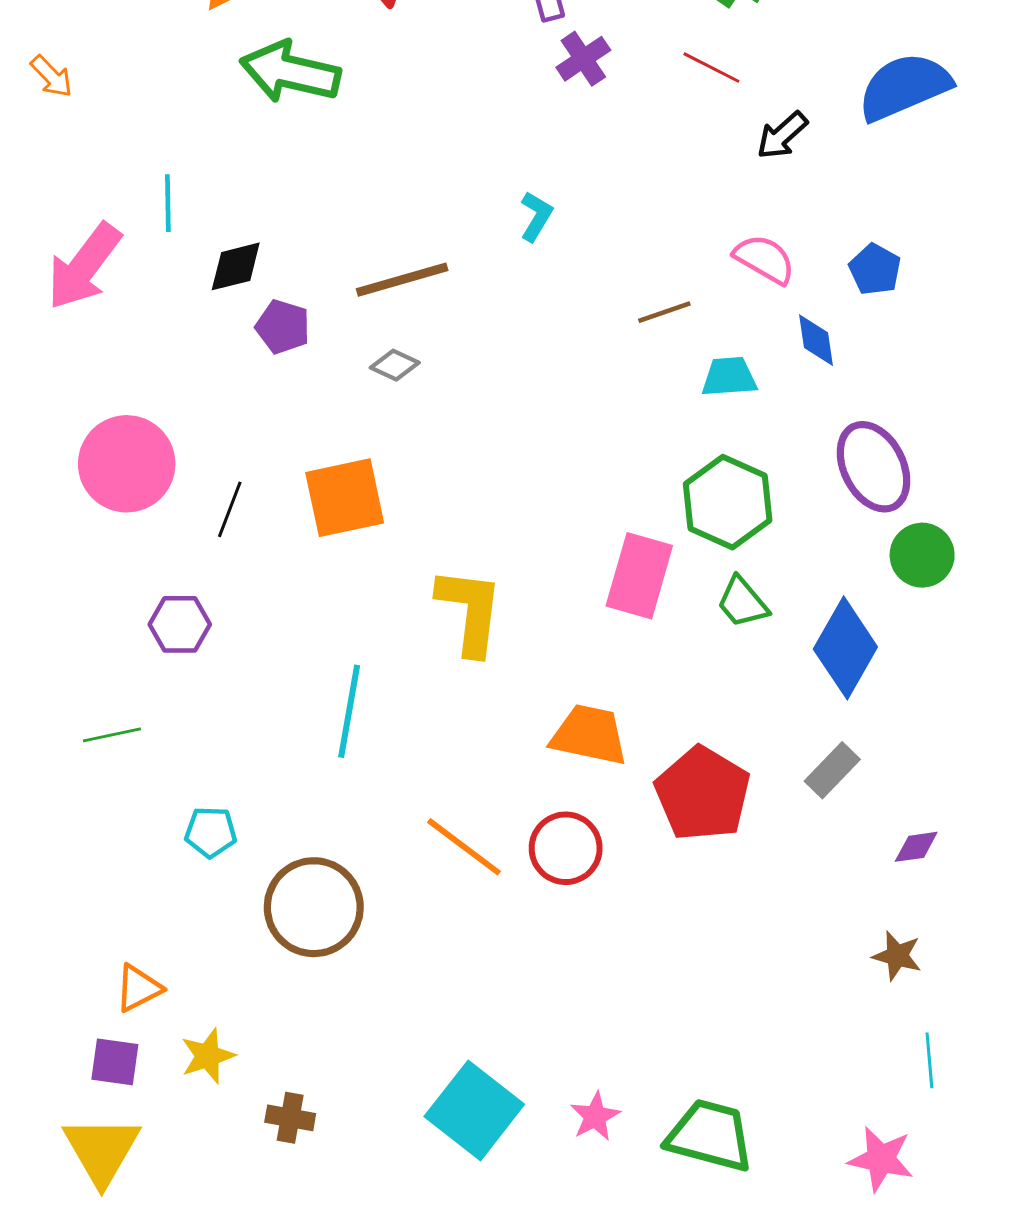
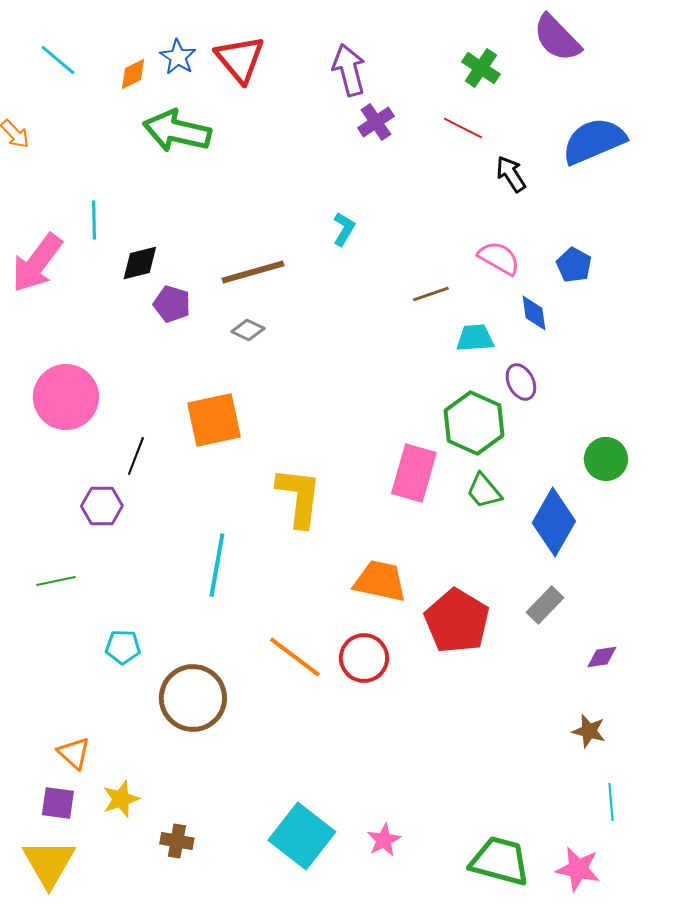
black arrow: (782, 135) -> (511, 174), turned 99
purple ellipse: (873, 467) -> (521, 382), moved, size x0.6
black line: (230, 509) -> (136, 456), moved
orange triangle: (138, 988) -> (74, 753), turned -51
green trapezoid: (710, 1135) -> (500, 861), moved

